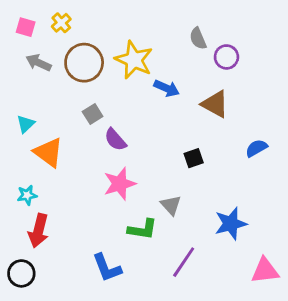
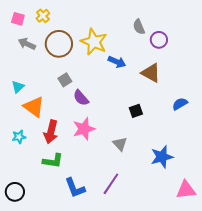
green L-shape: (142, 229) -> (53, 161), moved
red arrow: (38, 231) -> (51, 132), moved
purple line: (184, 262) -> (111, 184), moved

